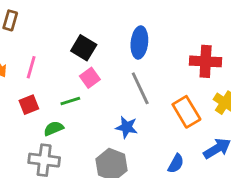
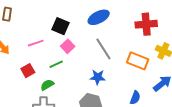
blue ellipse: (139, 43) -> (99, 17), turned 65
pink line: (31, 67) -> (36, 43), moved, turned 63
orange rectangle: (186, 112) -> (138, 61), turned -30

